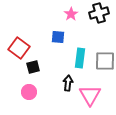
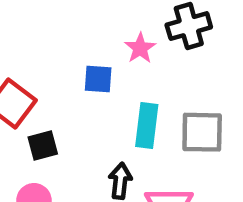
pink star: (71, 14) -> (140, 48), moved

